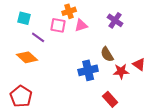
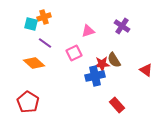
orange cross: (69, 11) -> (44, 17), moved
pink square: (58, 25) -> (74, 53), moved, turned -35
red star: (121, 71) -> (102, 64), moved

